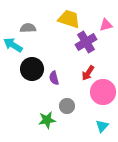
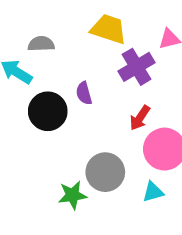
purple semicircle: (54, 78) -> (84, 93), moved
gray circle: (67, 106) -> (105, 172), size x1.5
cyan triangle: (102, 126) -> (153, 192), moved, turned 32

